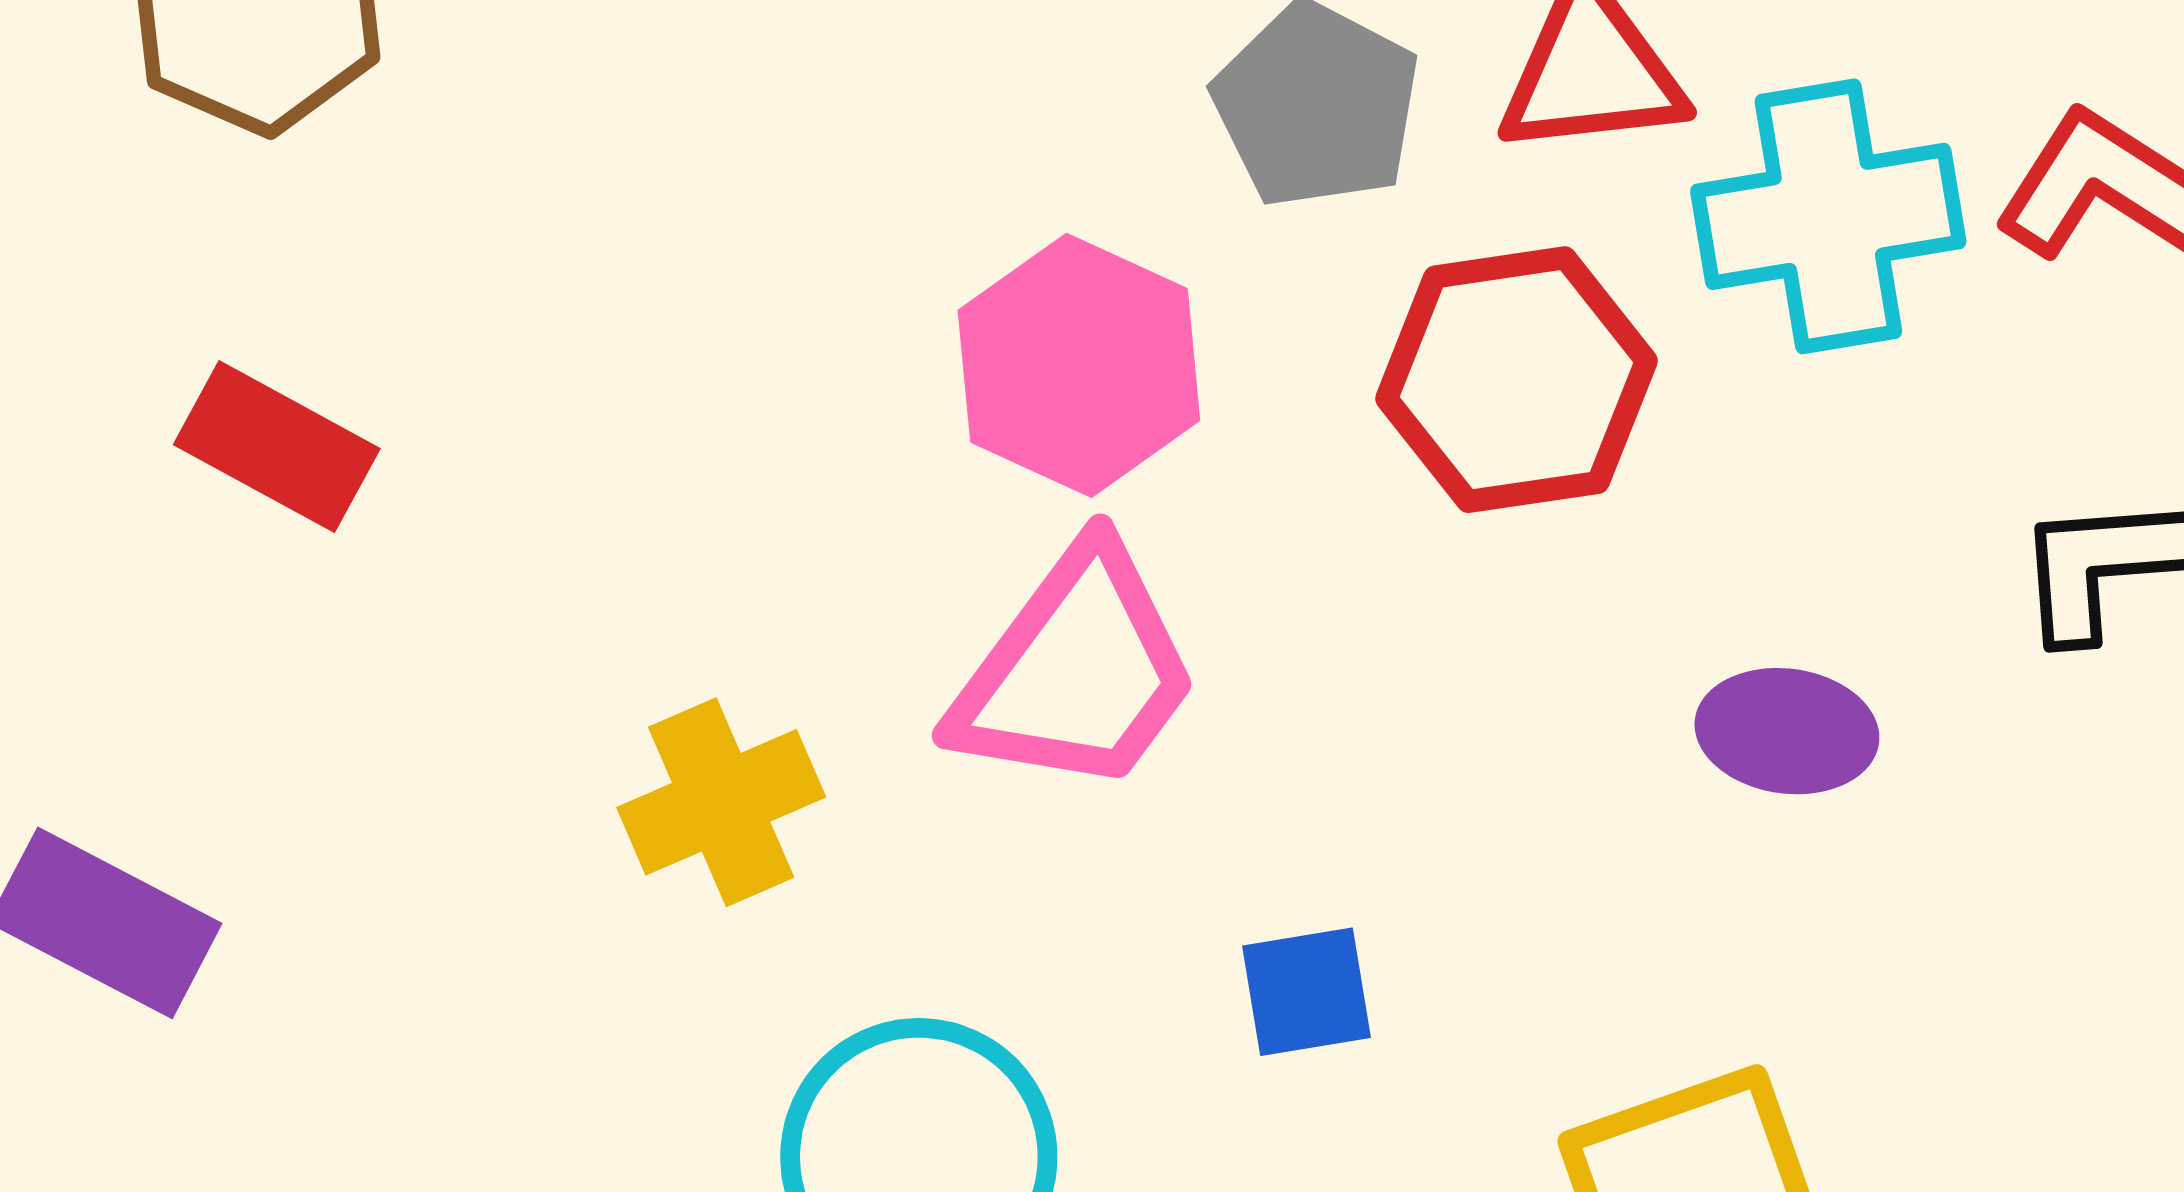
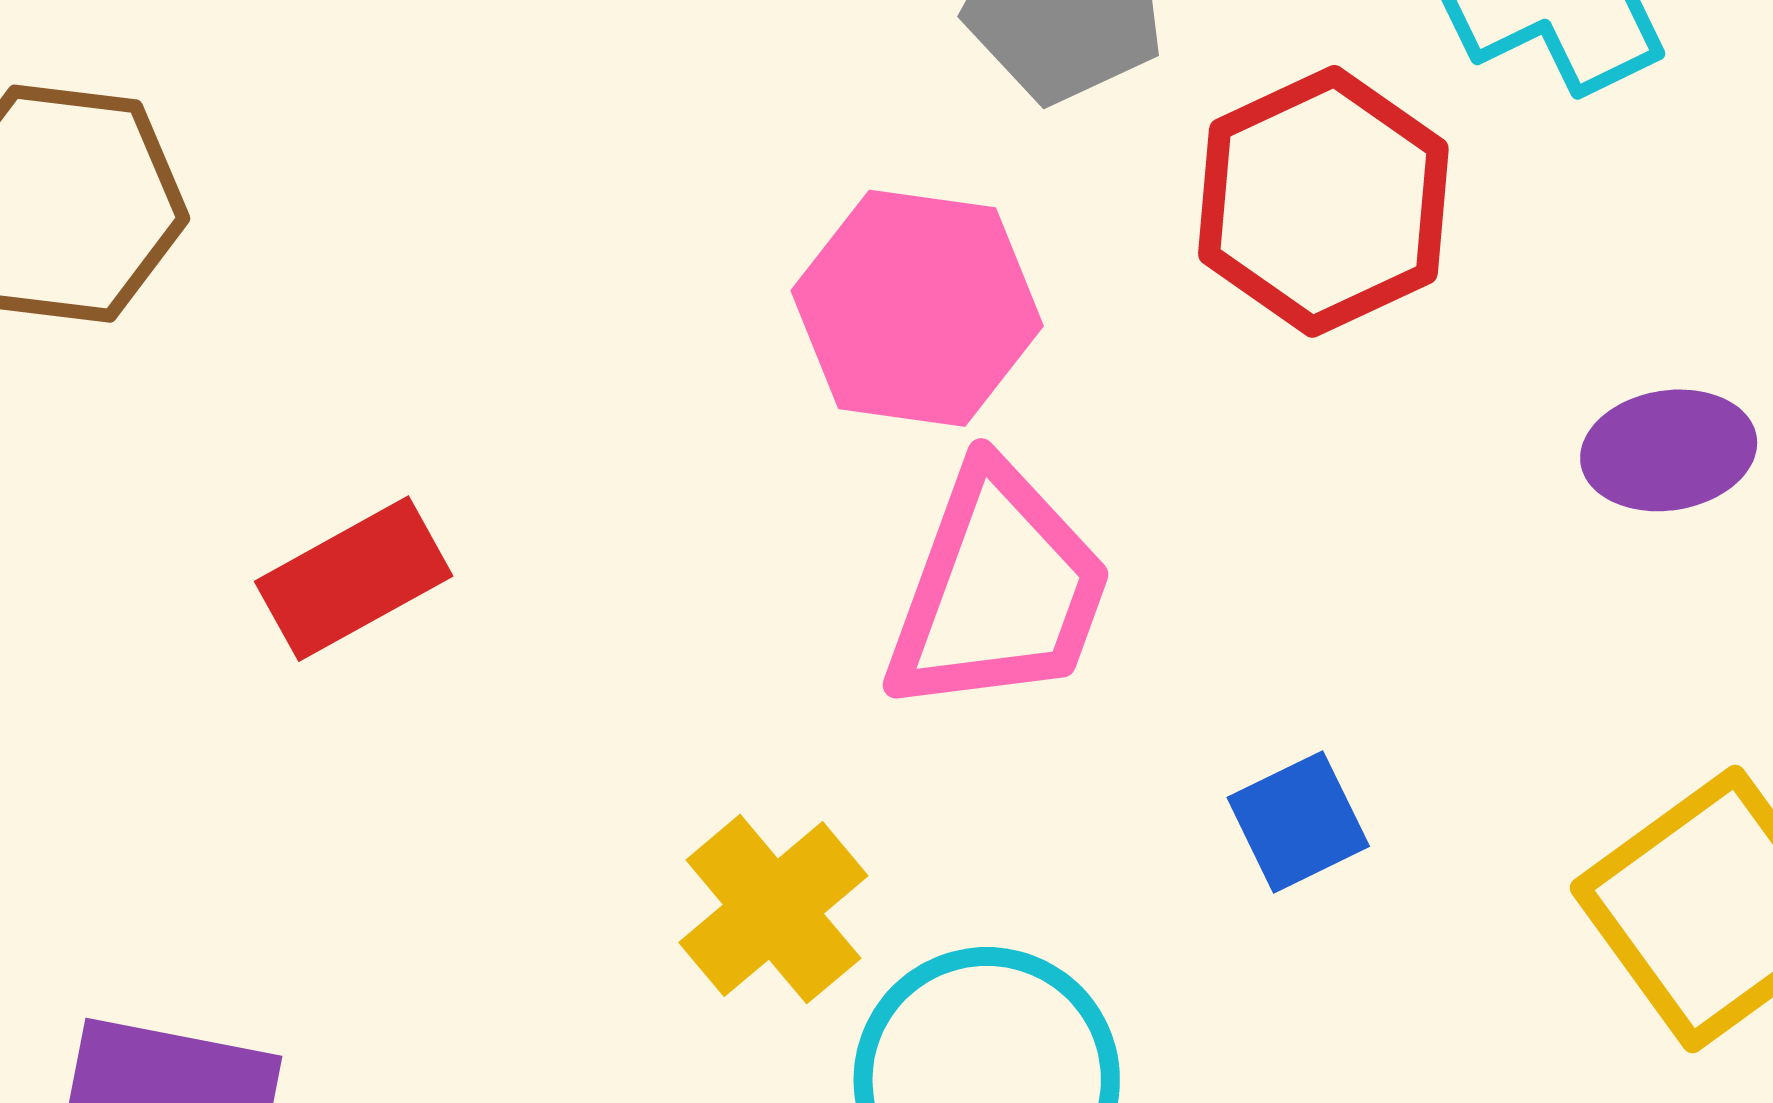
red rectangle: (277, 447) -> (354, 579), moved, turned -41
yellow cross: (721, 802) -> (773, 909), moved

